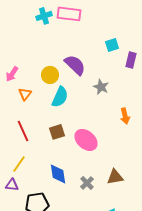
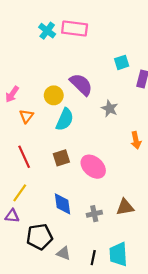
cyan cross: (44, 16) -> (47, 31), turned -35
gray cross: (87, 183) -> (94, 214), turned 32

